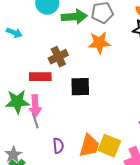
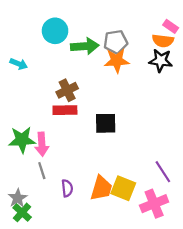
orange star: (99, 43) -> (117, 61), moved
red rectangle: (40, 77) -> (65, 110), moved
black square: (80, 87) -> (106, 123), moved
gray line: (35, 121) -> (42, 171), moved

